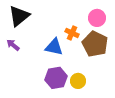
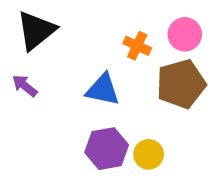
orange cross: (72, 33) -> (137, 46), moved
brown pentagon: (95, 44) -> (181, 84), turned 30

